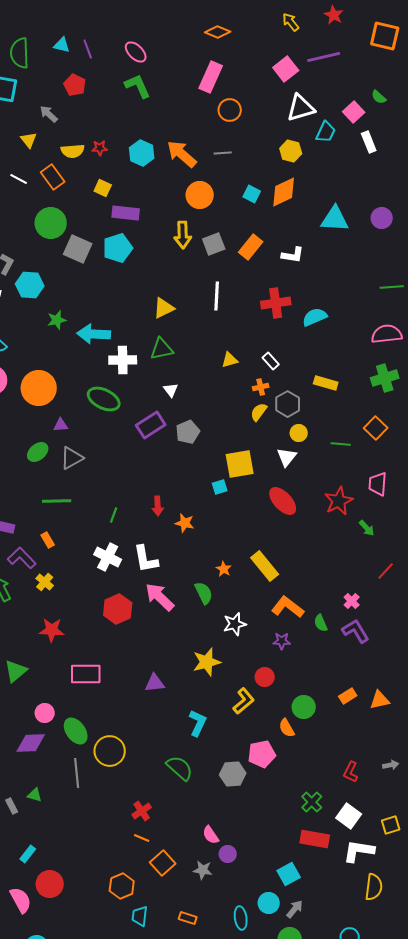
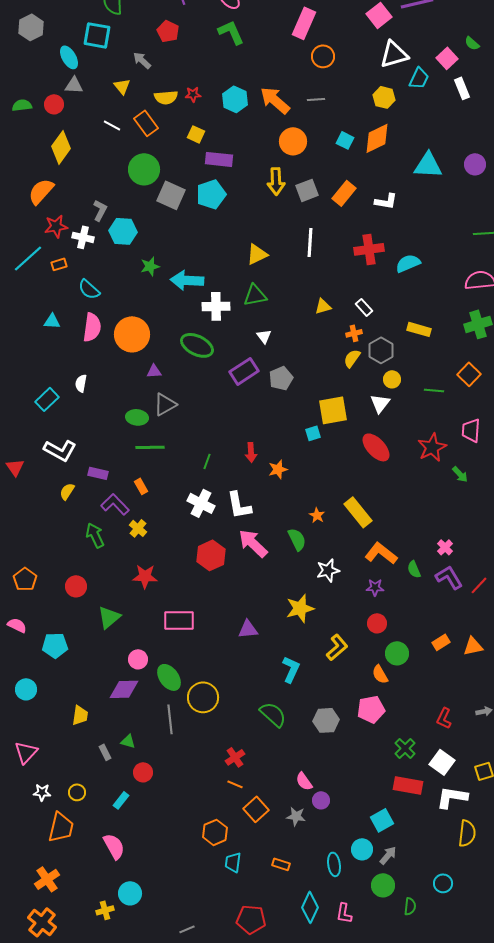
green ellipse: (38, 452) -> (137, 417), moved, turned 45
orange star: (185, 523) -> (278, 469), turned -30
red line: (386, 571) -> (479, 585), moved
red circle: (265, 677) -> (377, 623), moved
pink pentagon: (262, 754) -> (371, 709), moved
red circle: (50, 884) -> (143, 772), moved, size x0.7

